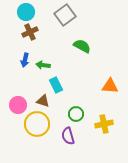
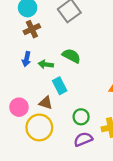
green semicircle: (82, 46) -> (71, 56), moved
purple semicircle: (68, 136) -> (83, 139), moved, turned 84

